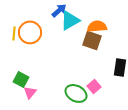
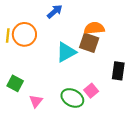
cyan triangle: (70, 20) -> (66, 52), moved
pink triangle: (30, 92) -> (36, 101), moved

